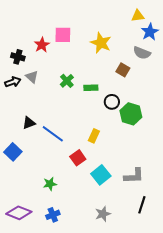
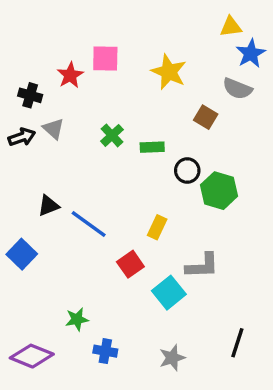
gray L-shape: (134, 176) -> (202, 266), moved
green star: (50, 184) -> (77, 319), moved
blue cross: (53, 215) -> (105, 351), moved, turned 32

